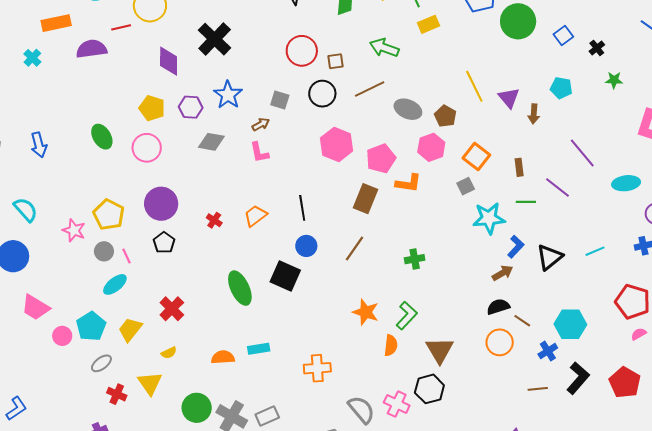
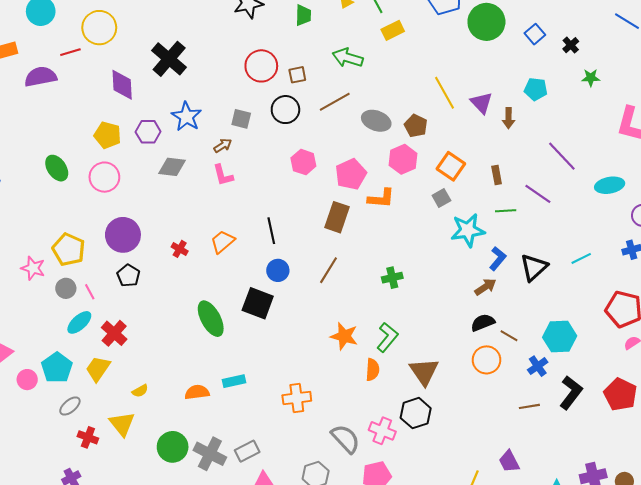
pink hexagon: (337, 144) -> (303, 162), size x0.7
red cross: (172, 309) -> (114, 333), moved

